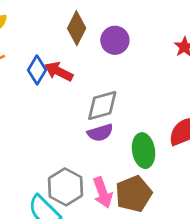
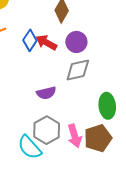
purple circle: (115, 40) -> (76, 42), moved
purple semicircle: (100, 133) -> (46, 93), moved

